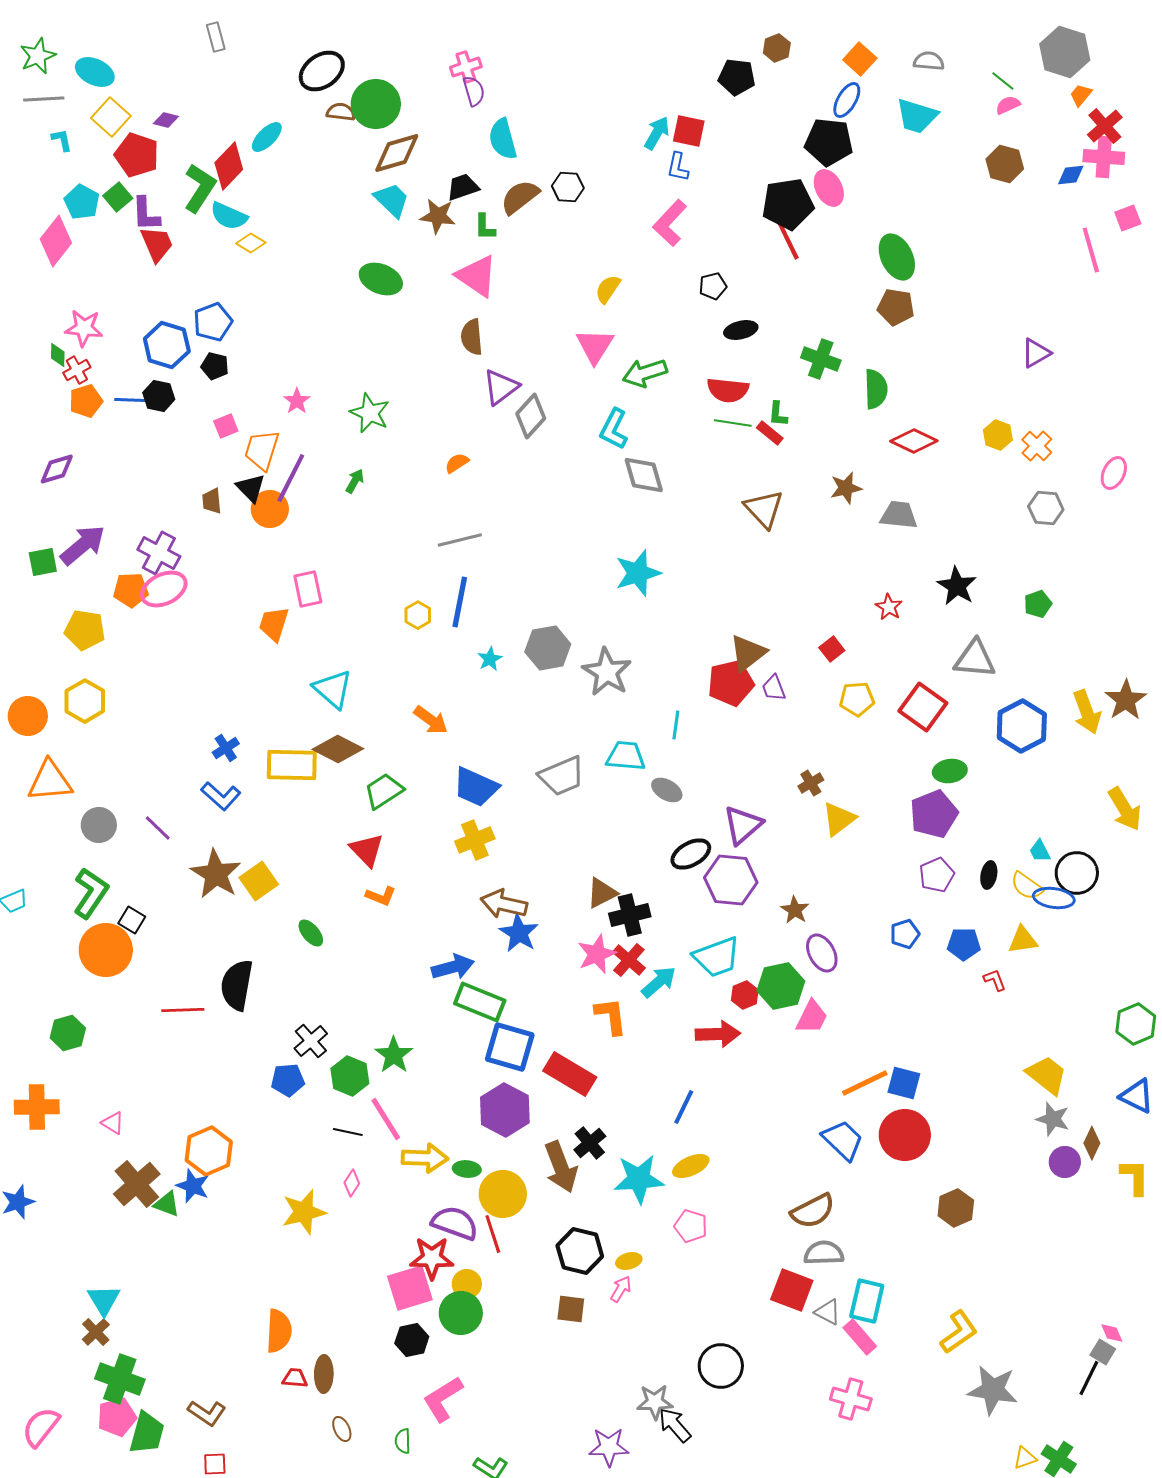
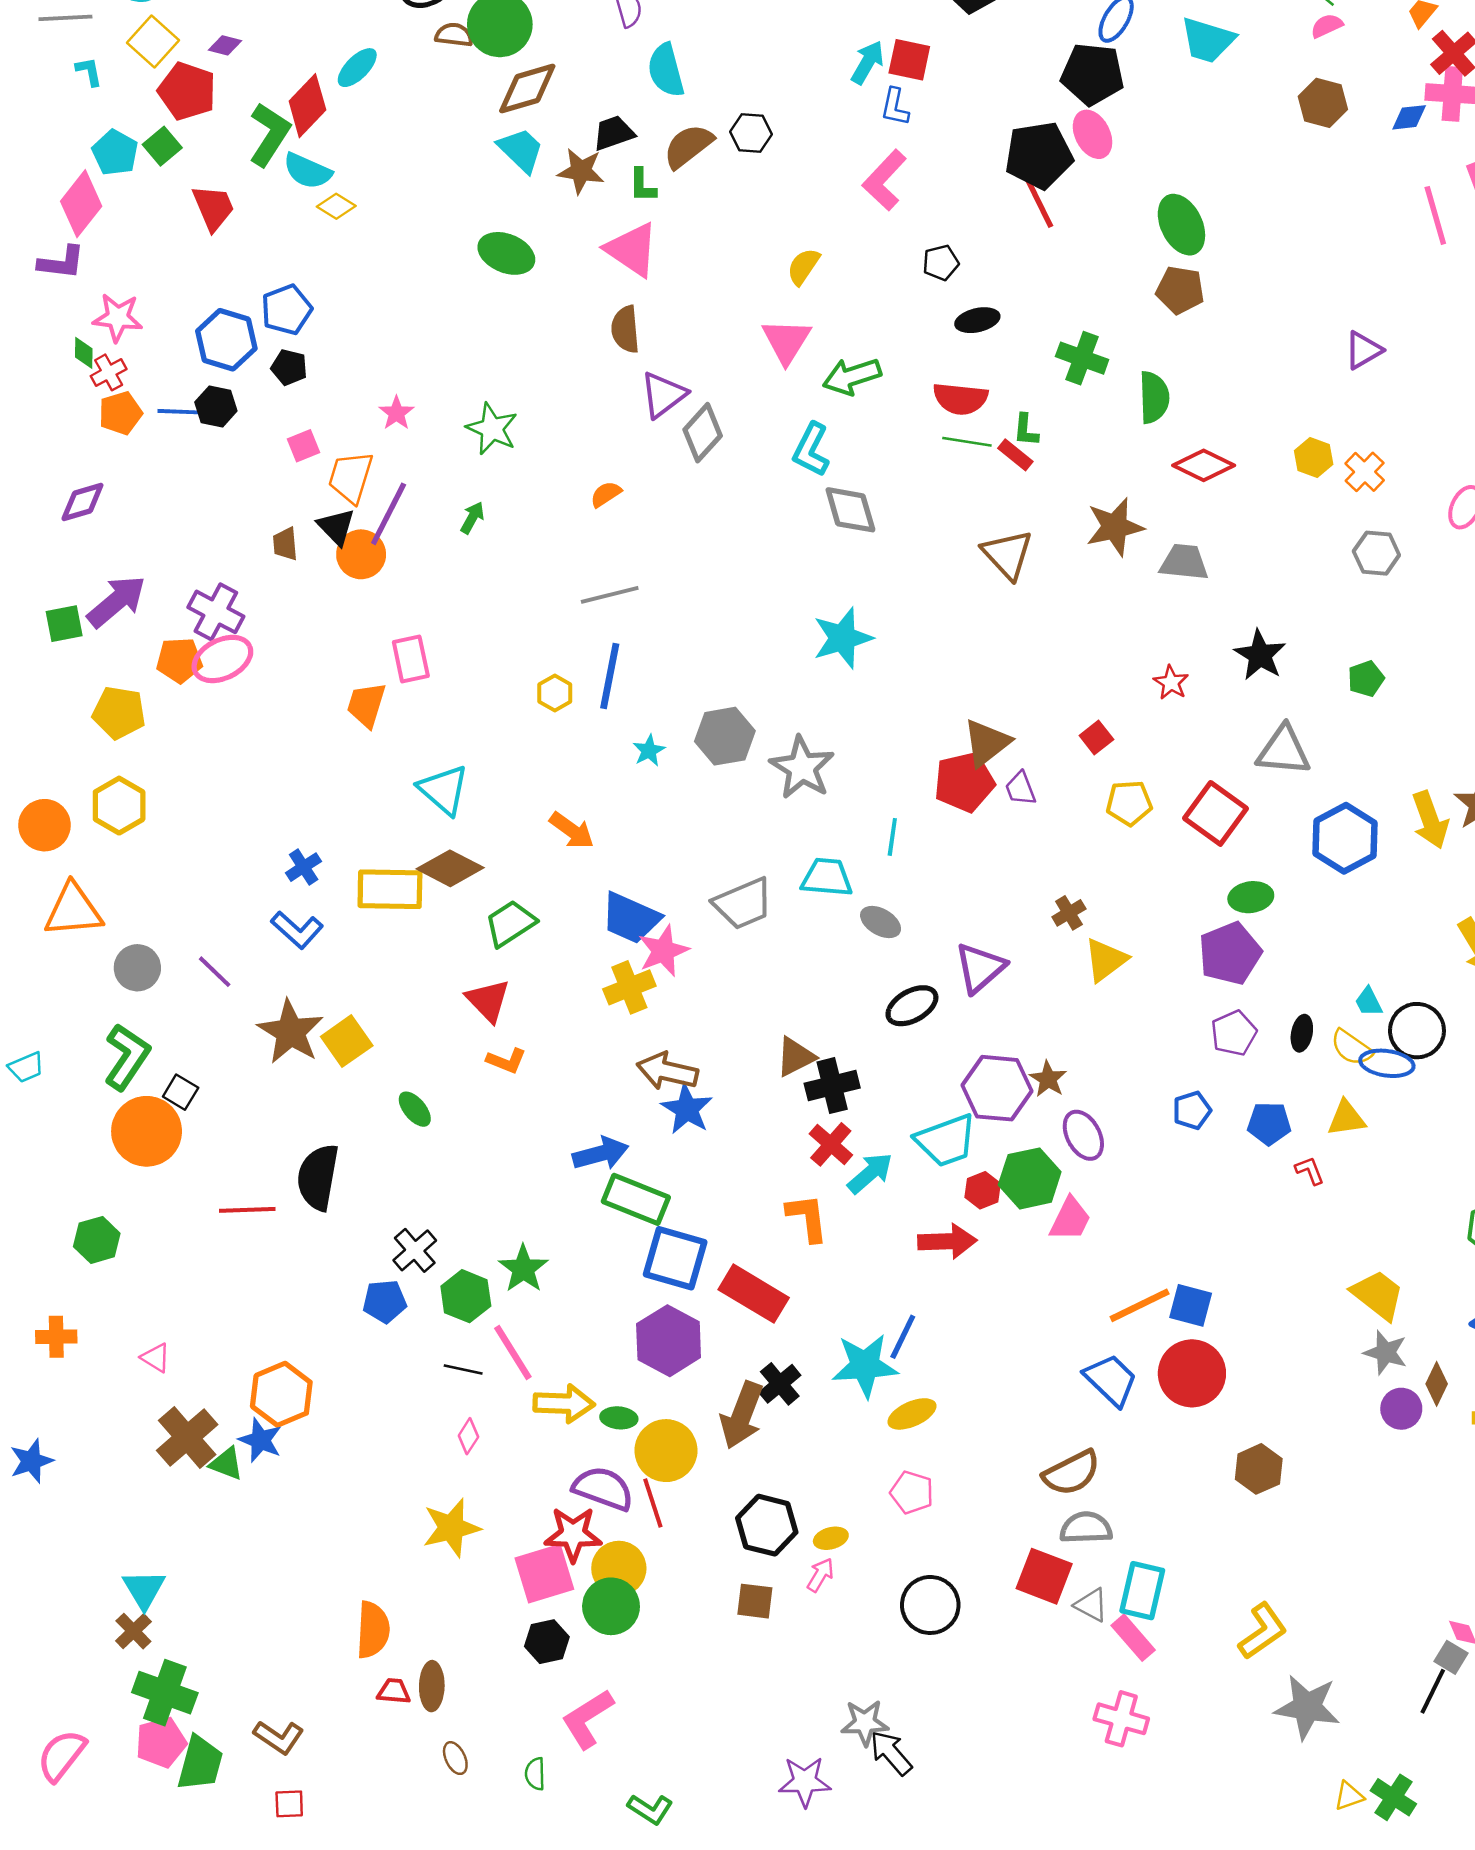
purple L-shape: (146, 214) -> (61, 263), moved, turned -81
brown star: (846, 488) -> (1115, 527), size x1.4
purple hexagon: (731, 880) -> (997, 1088), moved
pink star: (597, 954) -> (663, 951), moved
orange cross: (37, 1107) -> (56, 1337), size x0.7
brown arrow: (561, 1167) -> (742, 1415), turned 42
cyan star: (639, 1179) -> (865, 1366), moved
yellow star: (304, 1212) -> (451, 1528), moved
yellow circle: (467, 1284) -> (619, 1568), size x1.4
black circle: (721, 1366) -> (930, 1605), moved

